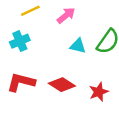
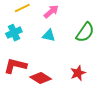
cyan triangle: (78, 46) -> (49, 35), moved
red diamond: (62, 85) -> (41, 78), moved

